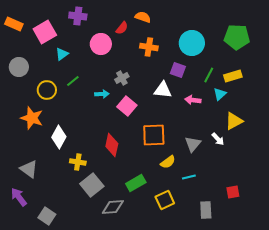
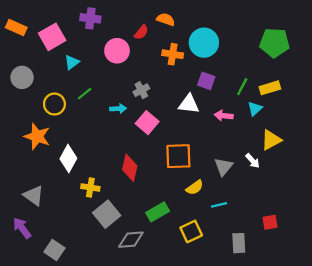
cyan circle: (192, 43) -> (204, 43), moved

